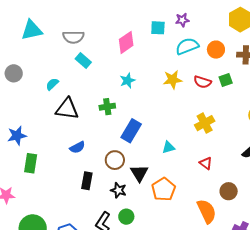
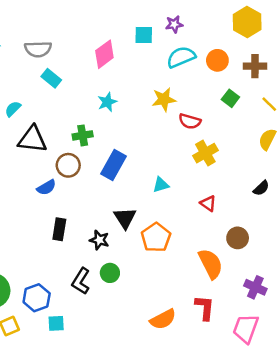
green square: (226, 80) -> (230, 98), turned -32
red semicircle: (202, 82) -> (190, 121), moved
brown circle: (115, 160) -> (68, 165), moved

